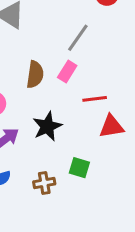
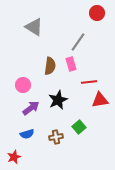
pink rectangle: (67, 71) -> (71, 64), turned -48
green square: (79, 168) -> (79, 127), turned 32

